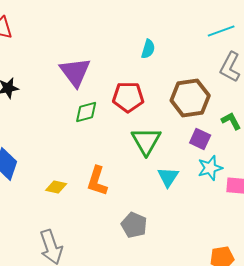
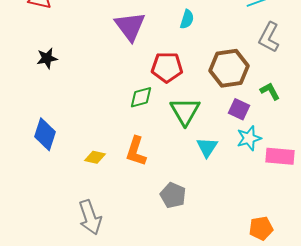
purple triangle: (75, 72) -> (130, 26), moved
green diamond: (86, 112) -> (141, 97), moved

